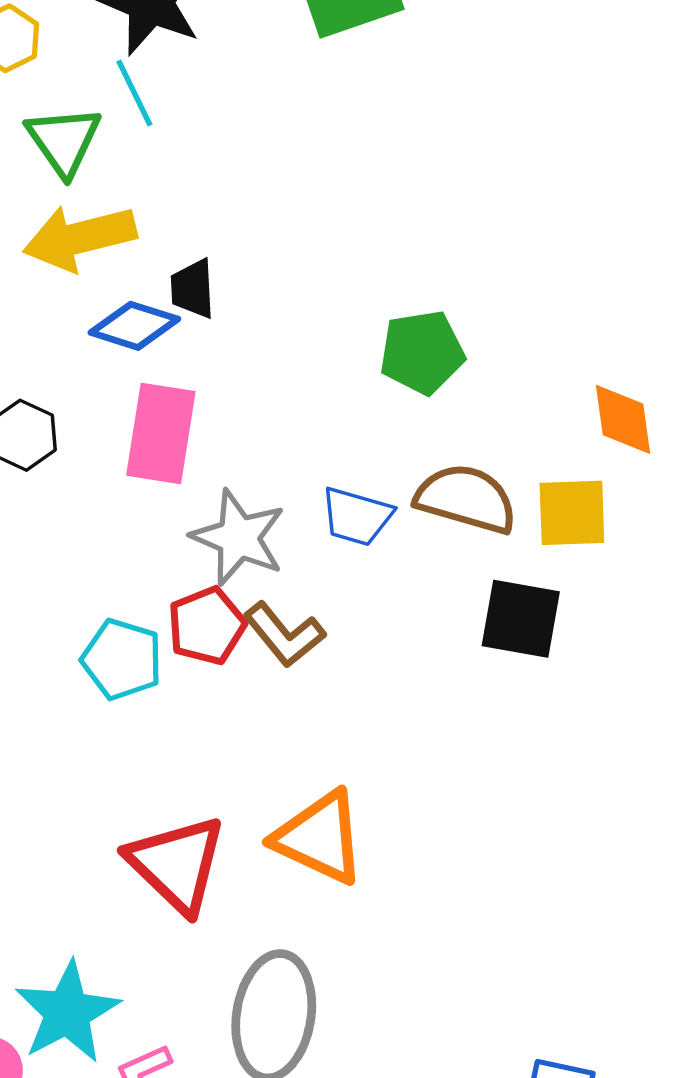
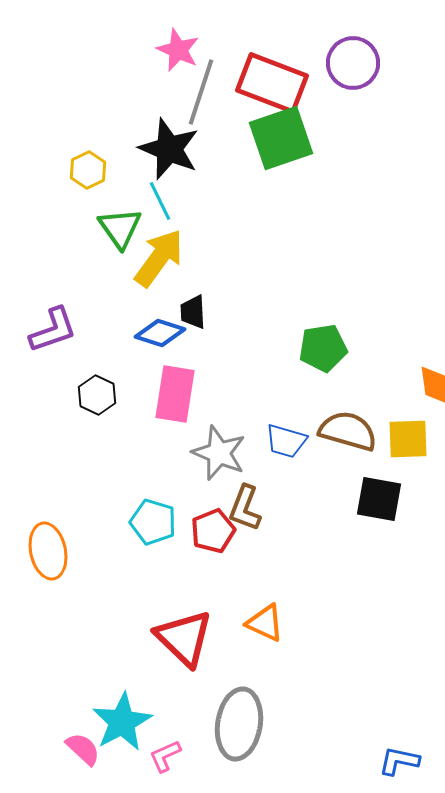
yellow arrow: (80, 238) -> (159, 258), moved, turned 140
red pentagon: (207, 626) -> (213, 531), moved
brown L-shape: (284, 635) -> (245, 508), turned 60
orange triangle: (320, 838) -> (265, 623), size x0.7

